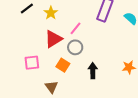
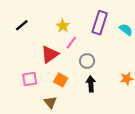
yellow star: (51, 13) -> (63, 26), moved
gray circle: (75, 47) -> (87, 61), moved

